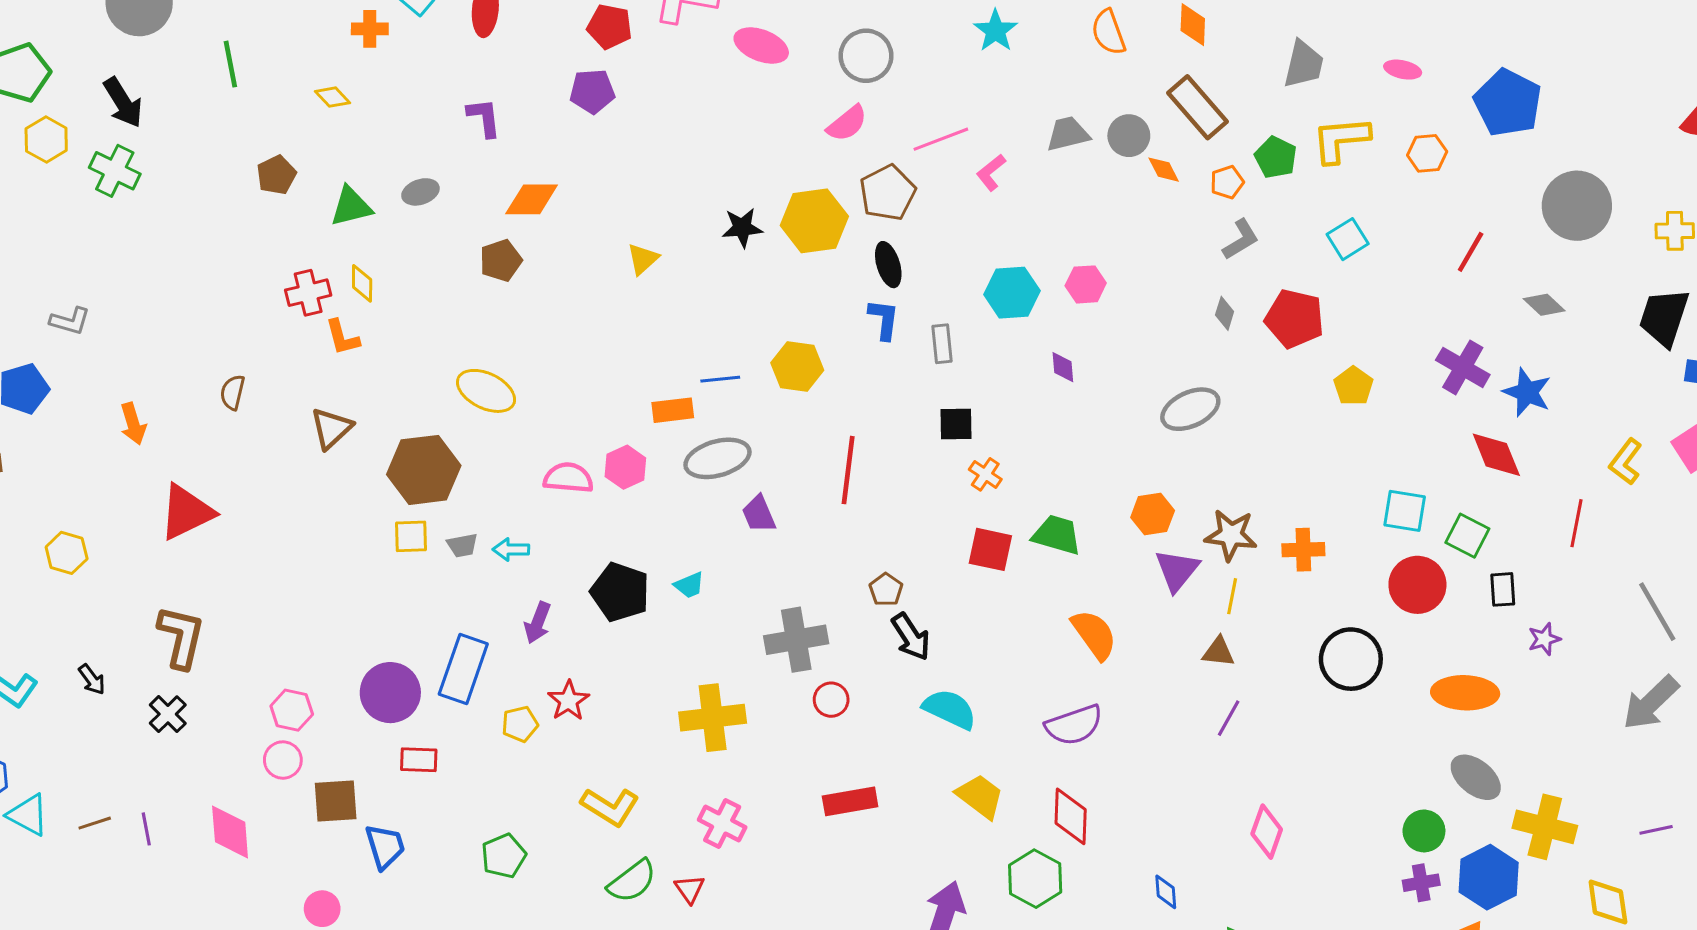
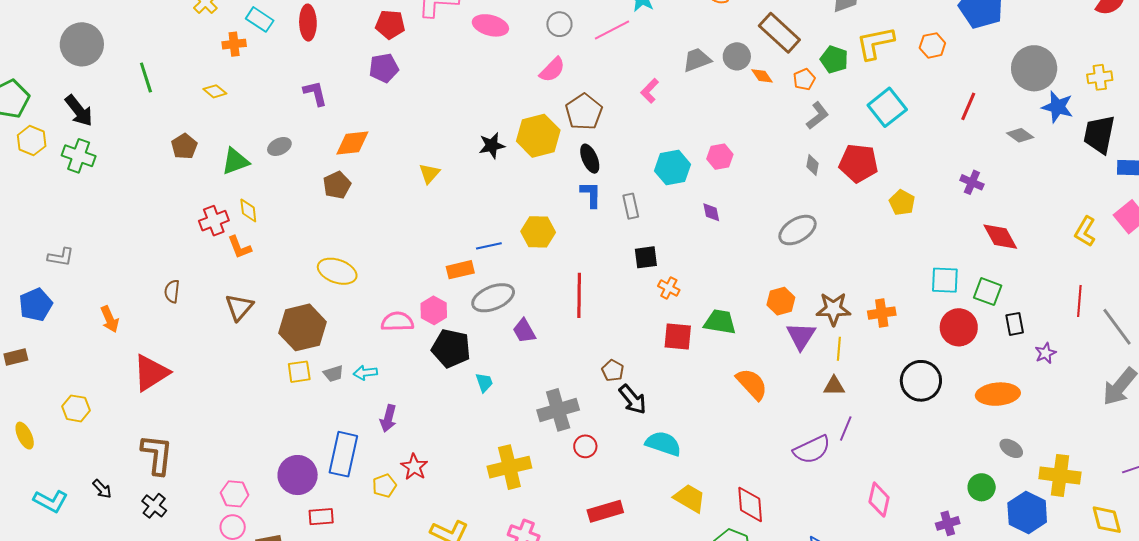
gray circle: (866, 56) -> (559, 24), size x0.7
pink line: (941, 139) -> (612, 30), moved
cyan square: (1348, 239) -> (887, 107), size x1.4
purple cross: (1463, 367) -> (972, 182), size x0.7
blue star: (1527, 392) -> (1057, 107), moved
red line: (1577, 523) -> (1079, 301), moved
cyan trapezoid: (689, 585) -> (484, 382), turned -80
black pentagon: (620, 592) -> (451, 348), moved
purple semicircle: (1074, 725) -> (812, 450), moved
gray ellipse: (1476, 777) -> (1011, 448), size x0.7
purple cross: (1421, 883) -> (948, 523), moved

